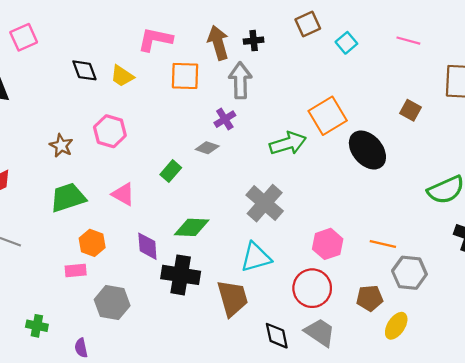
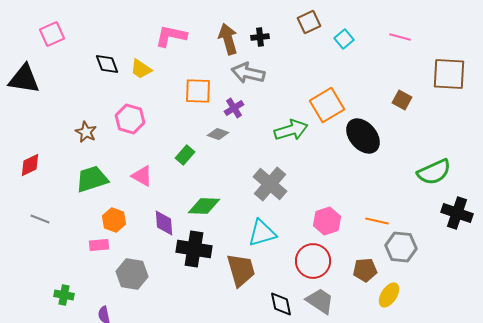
orange square: (185, 76) -> (198, 91), moved
gray arrow: (240, 80) -> (248, 73), turned -76

